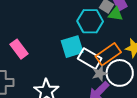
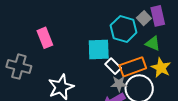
green triangle: (116, 14) -> (153, 44), moved
white rectangle: (90, 59) -> (113, 66), size x0.7

